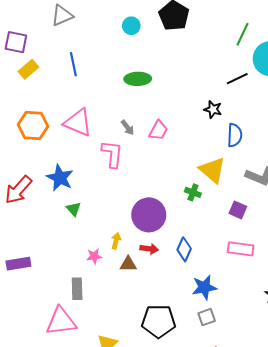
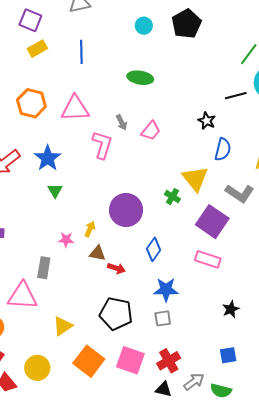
pink triangle: (78, 123) -> (75, 109), turned -36
purple square: (238, 210) -> (212, 222), size x1.8
red arrow: (149, 249) -> (116, 268), moved

